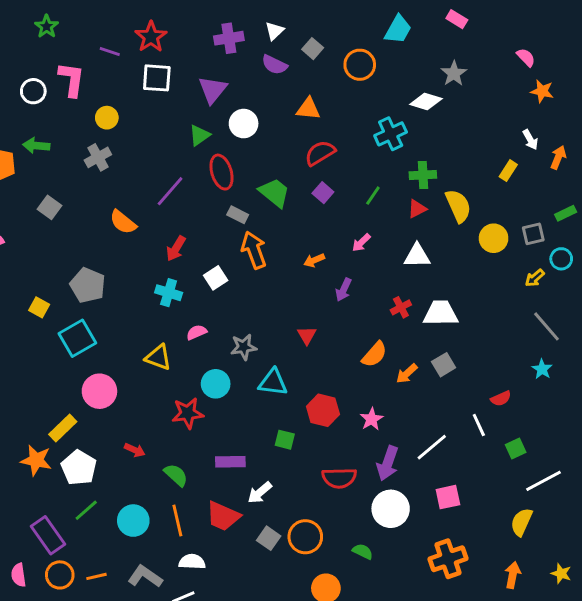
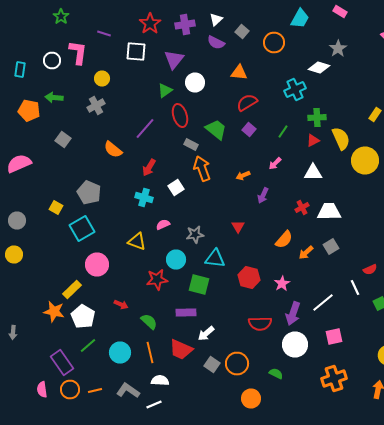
red star: (151, 37) -> (150, 24), moved
yellow circle: (494, 238) -> (365, 160), size x1.4
green square: (285, 440) -> (199, 284), moved, size x1.5

